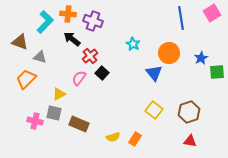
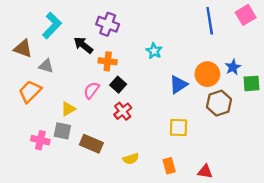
orange cross: (68, 14) -> (108, 61), moved
orange circle: (169, 53) -> (207, 74), moved
red cross: (90, 56) -> (123, 111), moved
blue triangle: (154, 73) -> (178, 85), turned 36
yellow square: (154, 110) -> (178, 127), turned -36
brown hexagon: (189, 112) -> (219, 103), moved
orange rectangle: (135, 139) -> (169, 166), moved, turned -48
red triangle: (190, 141) -> (205, 172), moved

